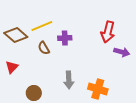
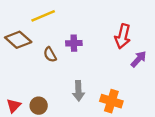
yellow line: (42, 26) -> (43, 16), moved
purple arrow: (122, 52) -> (139, 59), turned -63
red triangle: (12, 67) -> (14, 106), moved

